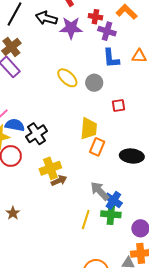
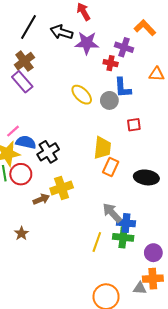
red cross: (95, 17) -> (111, 63), moved
blue L-shape: (111, 58) -> (123, 88), moved
brown arrow: (59, 181) -> (41, 199), moved
blue cross: (113, 200) -> (126, 223), turned -30

